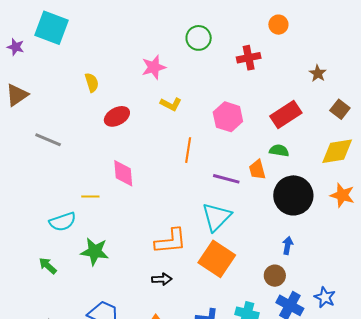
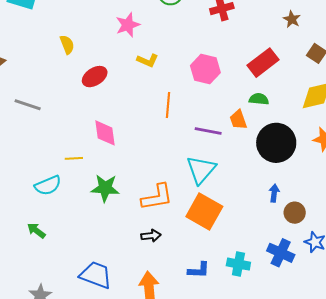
green star: (95, 252) -> (105, 188), moved
brown circle: (275, 276) -> (295, 213), moved

